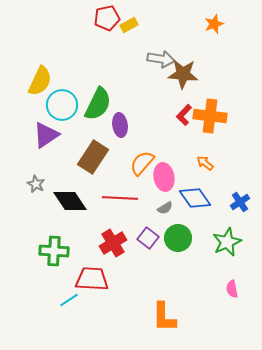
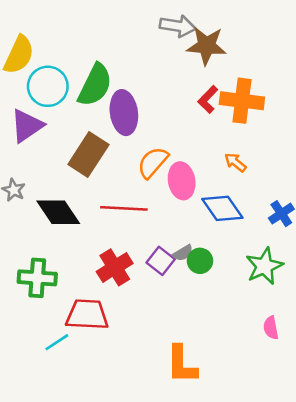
purple ellipse: (120, 125) -> (124, 113), size x1.4
gray semicircle: (165, 208) -> (183, 253), moved
green circle: (178, 238) -> (200, 261), size x0.7

